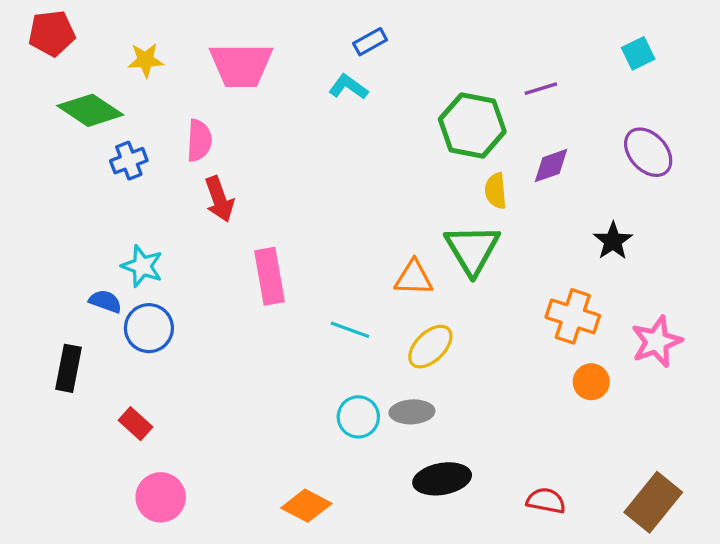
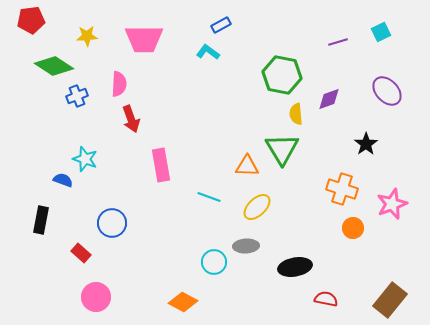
purple line: (541, 89) -> (338, 42), moved
blue circle: (149, 328) -> (112, 223), moved
cyan circle: (358, 417) -> (214, 262), moved
black ellipse: (442, 479) -> (295, 267), moved

